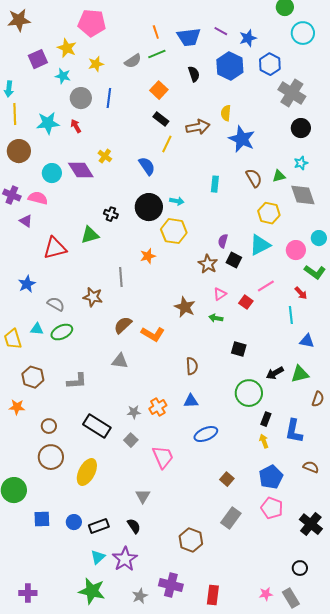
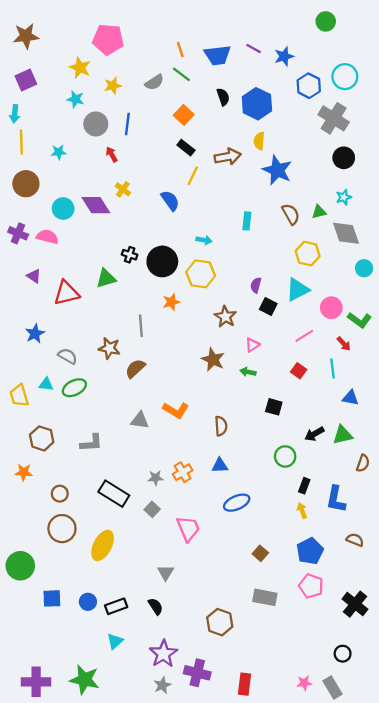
cyan circle: (303, 33) -> (345, 77), moved
green line: (157, 54) -> (181, 74), turned 60
purple square: (38, 59) -> (26, 80), moved
blue hexagon: (230, 66) -> (257, 104), moved
cyan star: (48, 123) -> (59, 152), size x0.6
red arrow: (76, 126) -> (112, 154), moved
black circle: (149, 207) -> (162, 261), moved
purple triangle: (26, 221) -> (34, 276), moved
cyan circle: (319, 238) -> (364, 268), moved
pink circle: (296, 250) -> (331, 308), moved
brown star: (208, 264) -> (225, 317), moved
red square: (246, 302) -> (299, 371), moved
brown semicircle: (123, 325) -> (135, 369), moved
orange L-shape: (153, 334) -> (176, 410), moved
green circle: (249, 393) -> (285, 456), size x0.7
gray rectangle: (231, 518) -> (265, 597), turned 65
purple star: (125, 559) -> (163, 654), moved
green star: (92, 591) -> (85, 680), moved
purple cross: (28, 593) -> (36, 682), size x1.4

